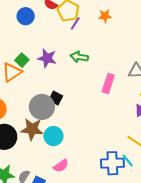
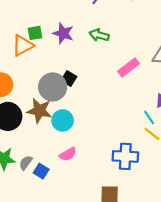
green square: (22, 60) -> (35, 33), turned 32
pink rectangle: (108, 83) -> (129, 68), turned 30
cyan line: (128, 160) -> (149, 118), moved

